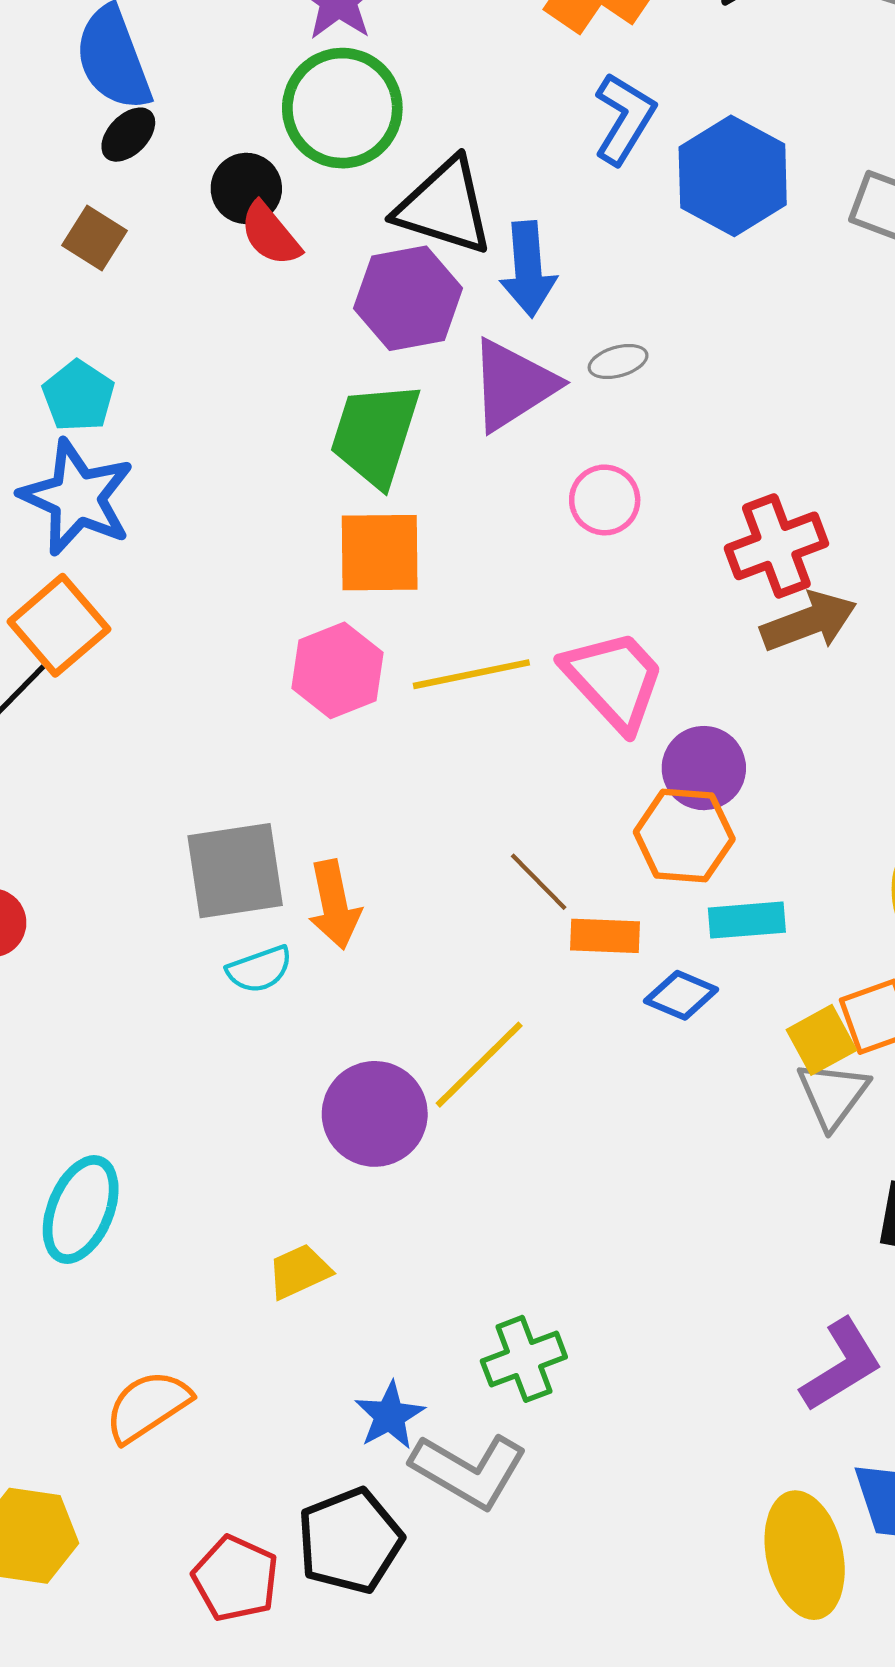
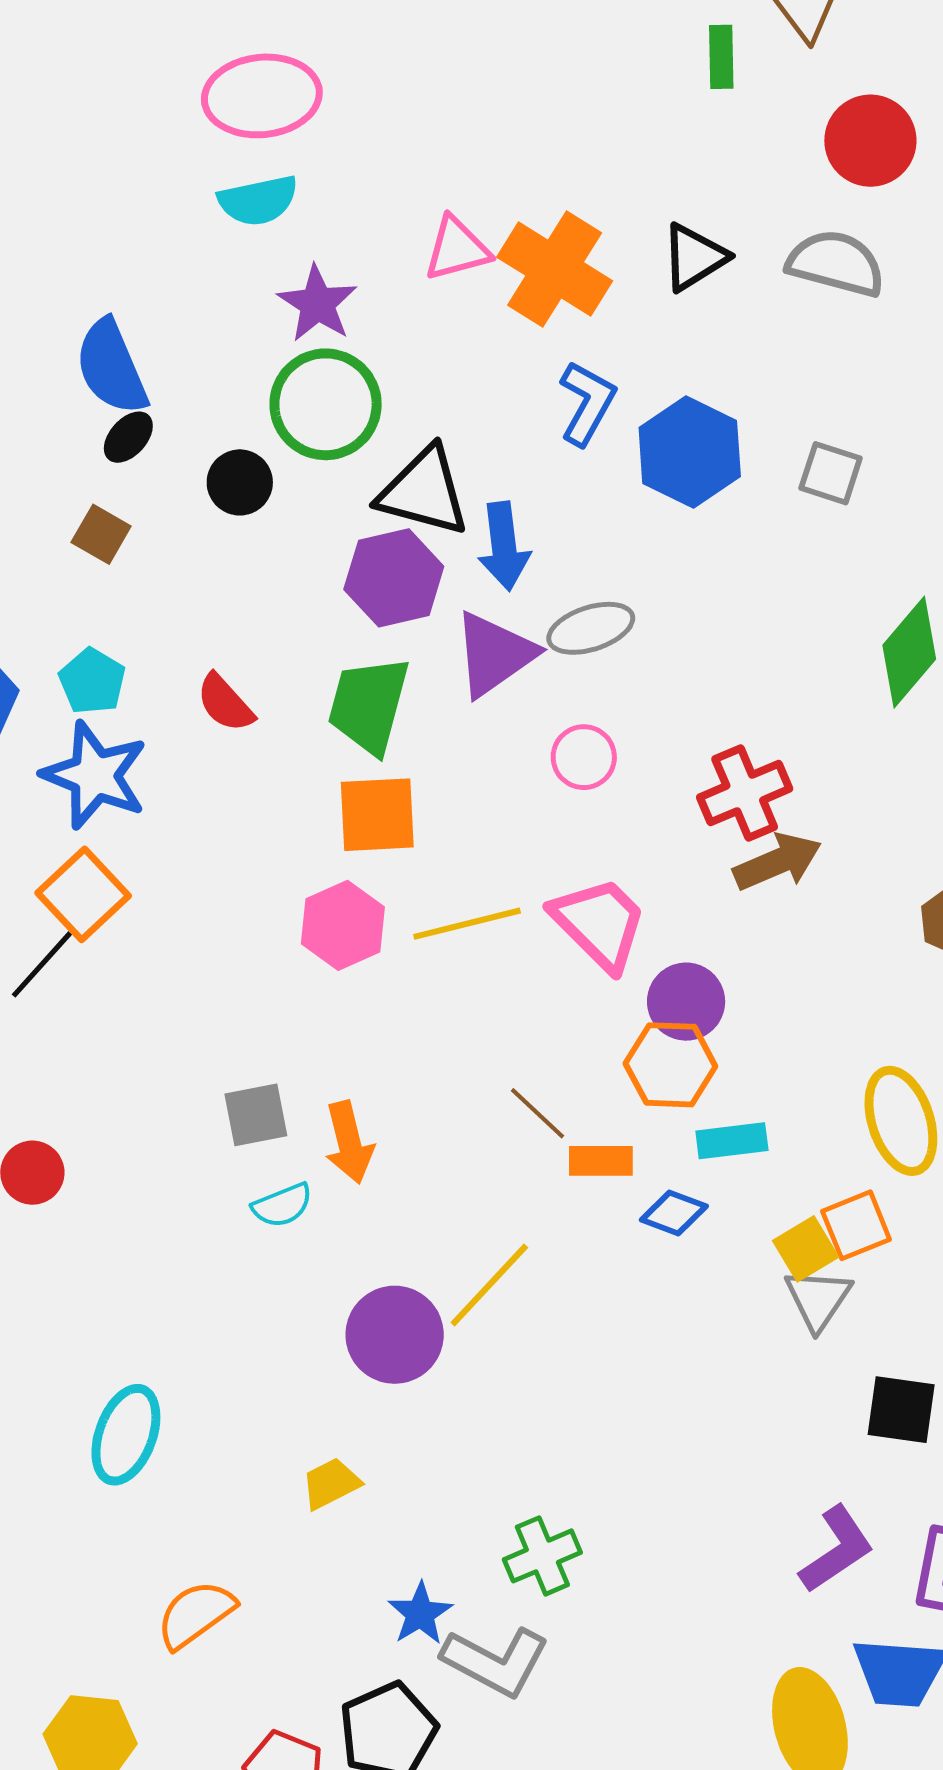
red semicircle: (270, 234) -> (225, 703), moved
gray ellipse: (618, 361) -> (591, 628), size x1.6
gray square: (235, 871) -> (256, 1115), size x0.7

